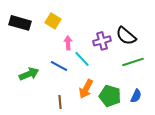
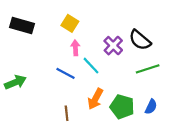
yellow square: (53, 21) -> (70, 23), moved
purple cross: (102, 41) -> (113, 46), turned -30
green arrow: (29, 74) -> (15, 82), moved

